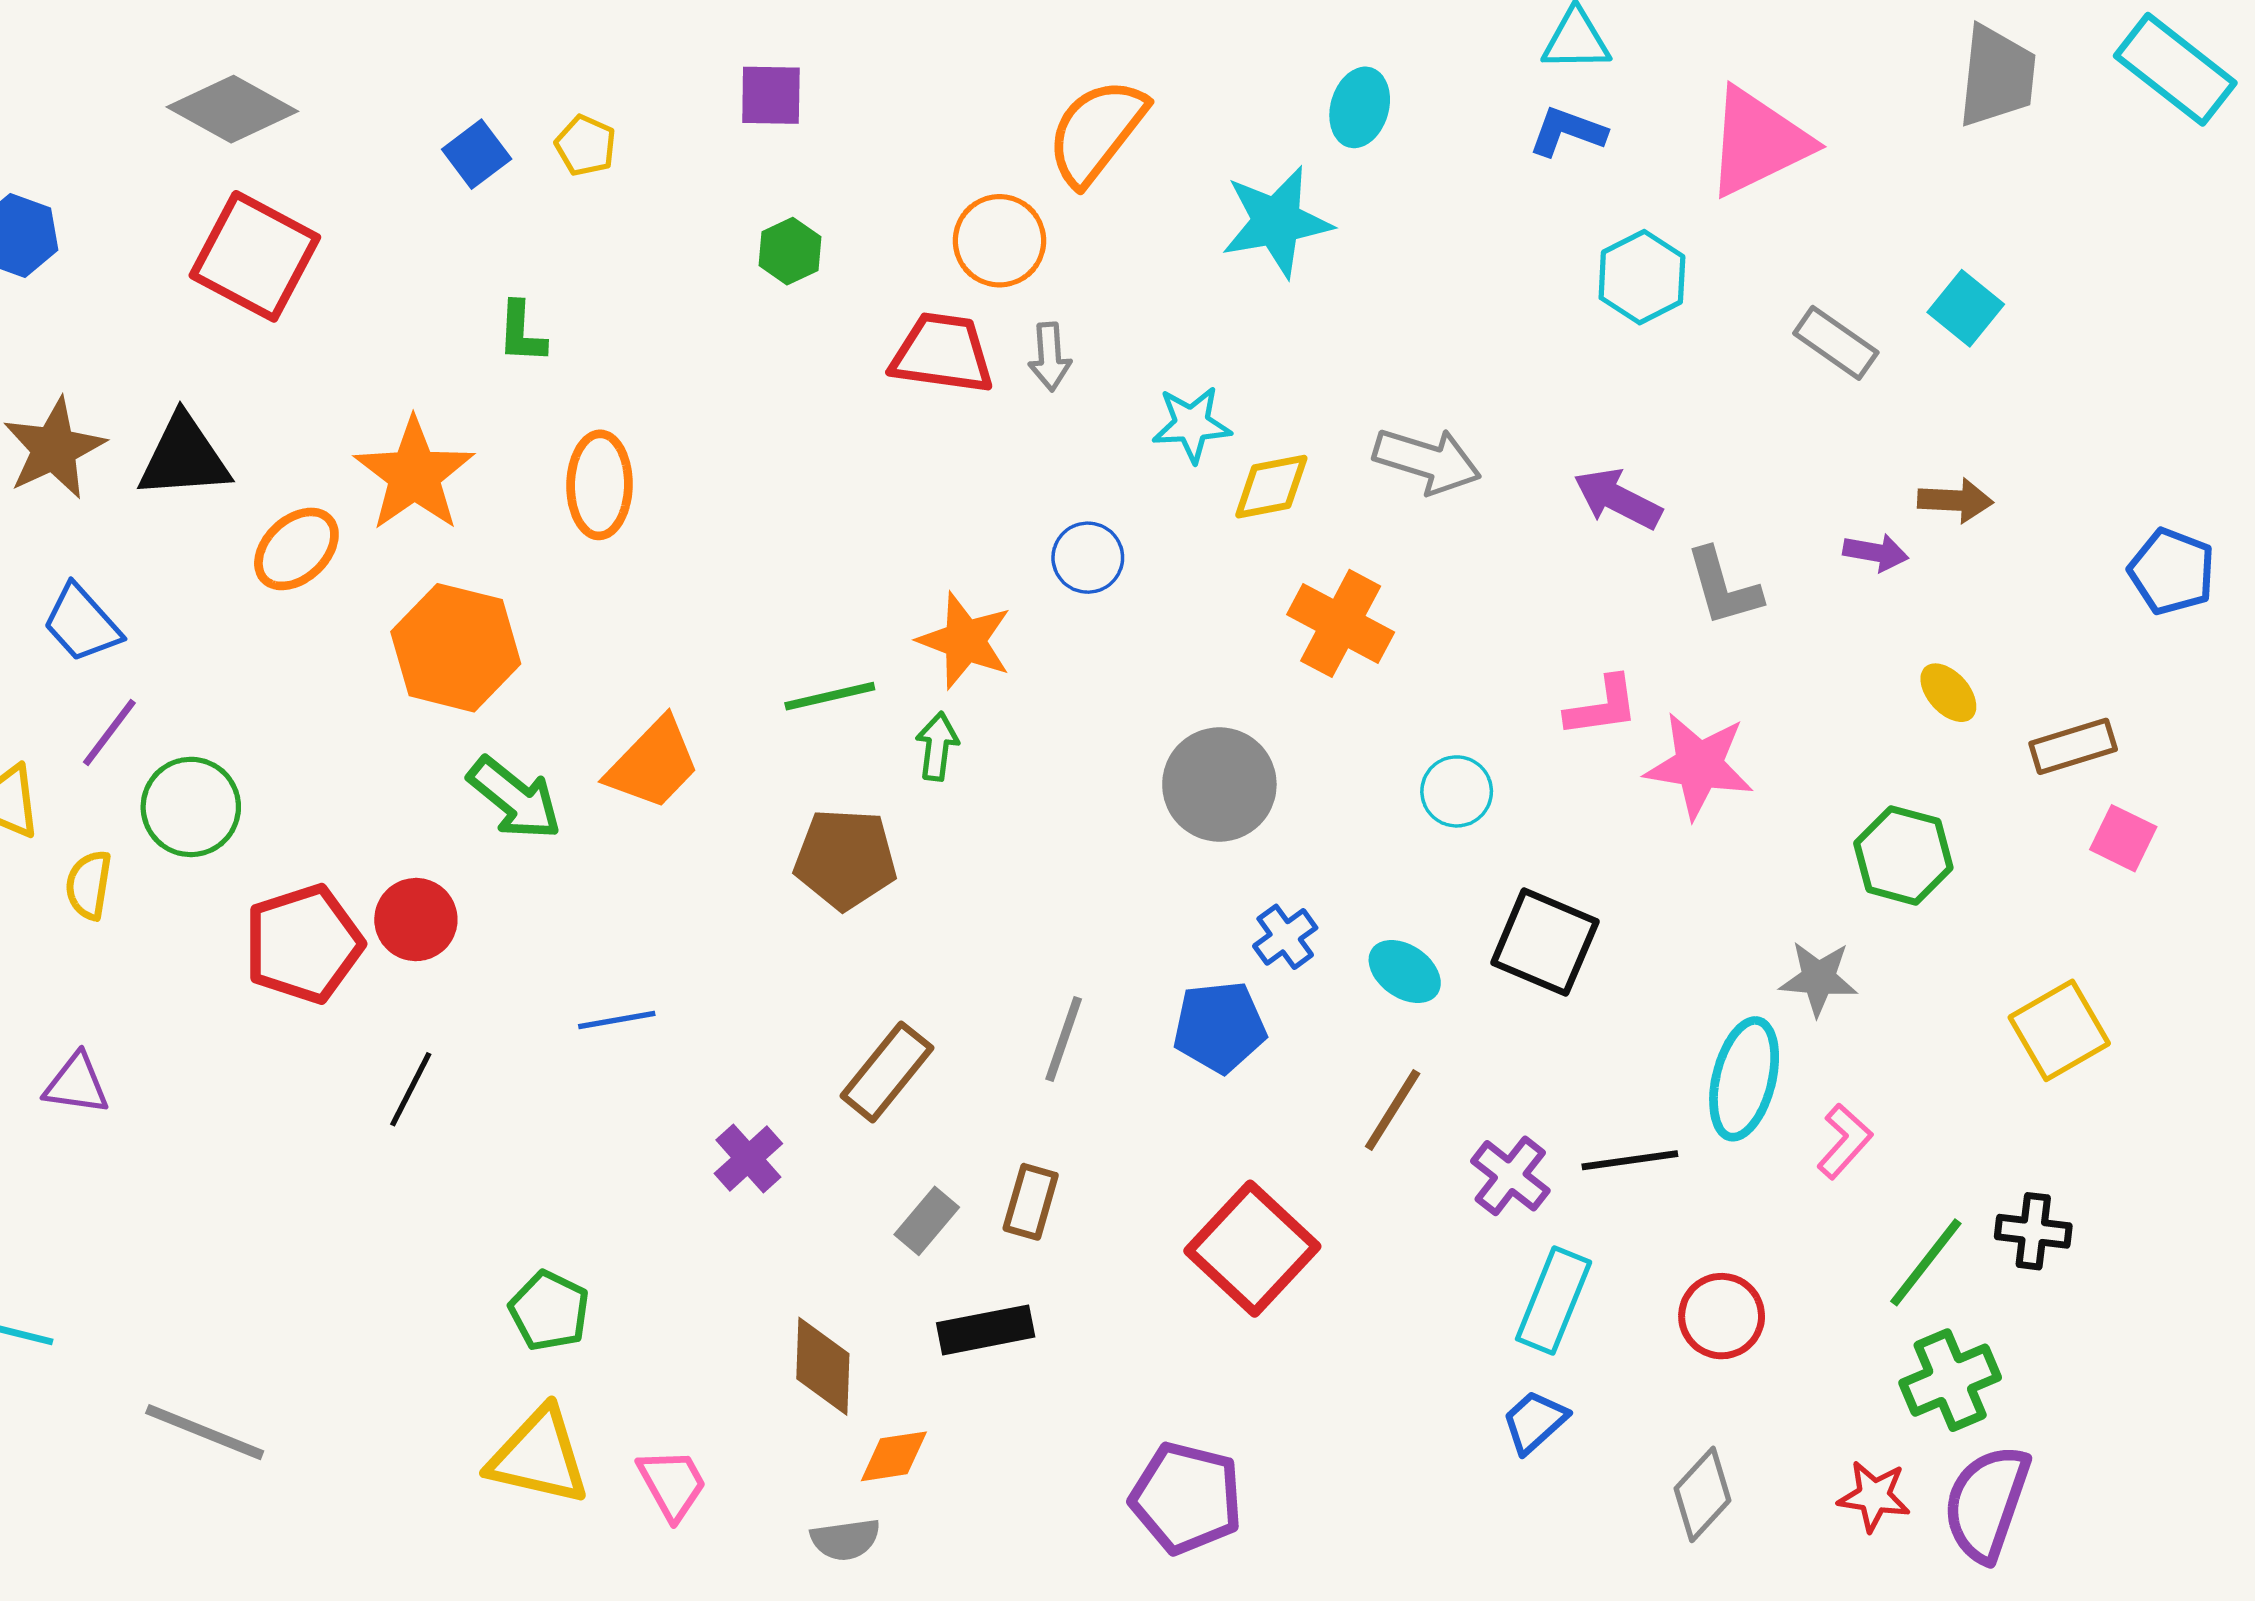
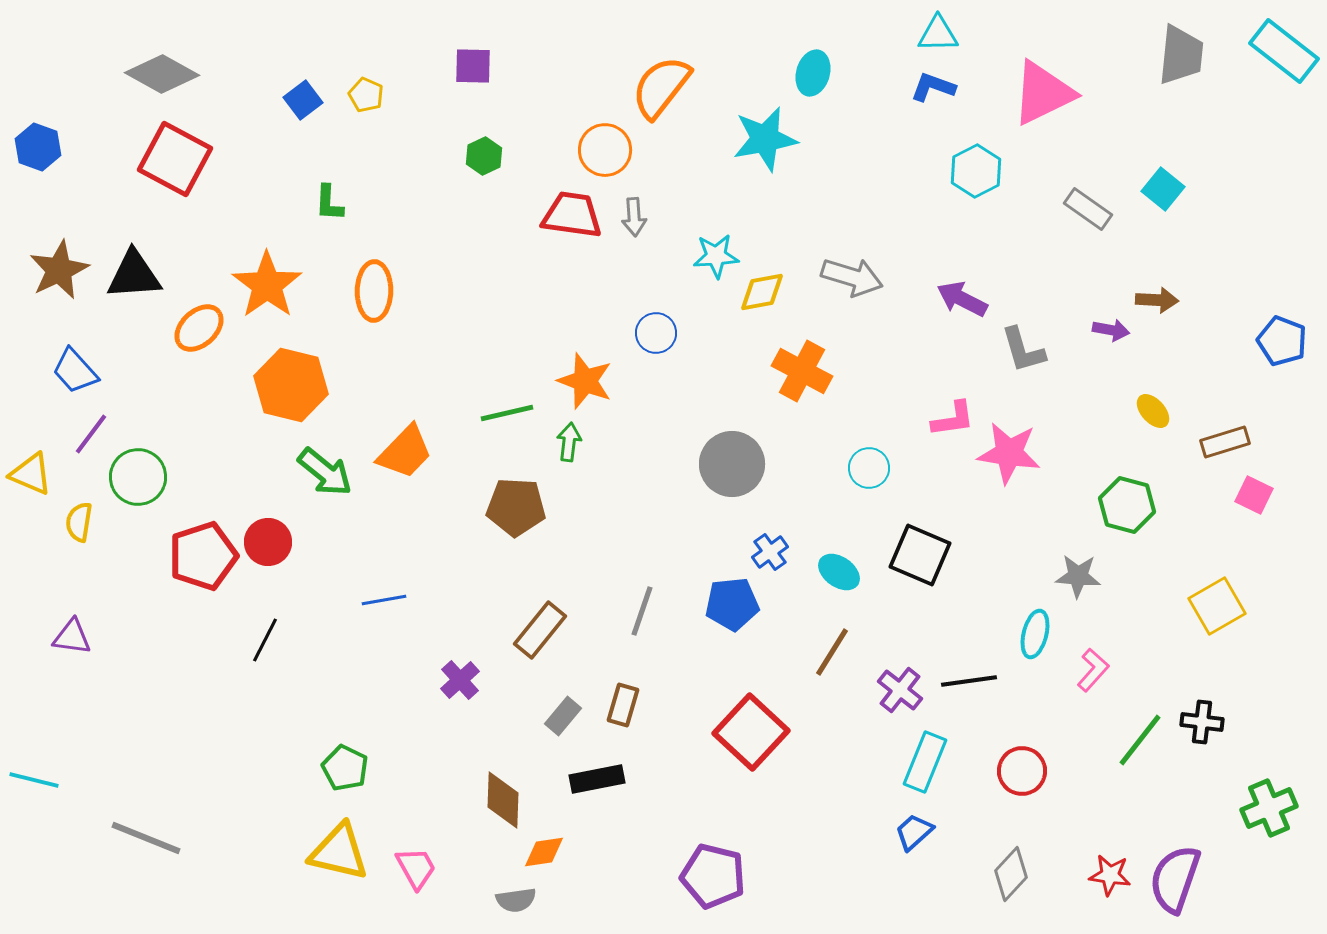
cyan ellipse: (1744, 1079) -> (1035, 634), size x0.7
green cross: (1950, 1380) -> (1269, 808), moved

